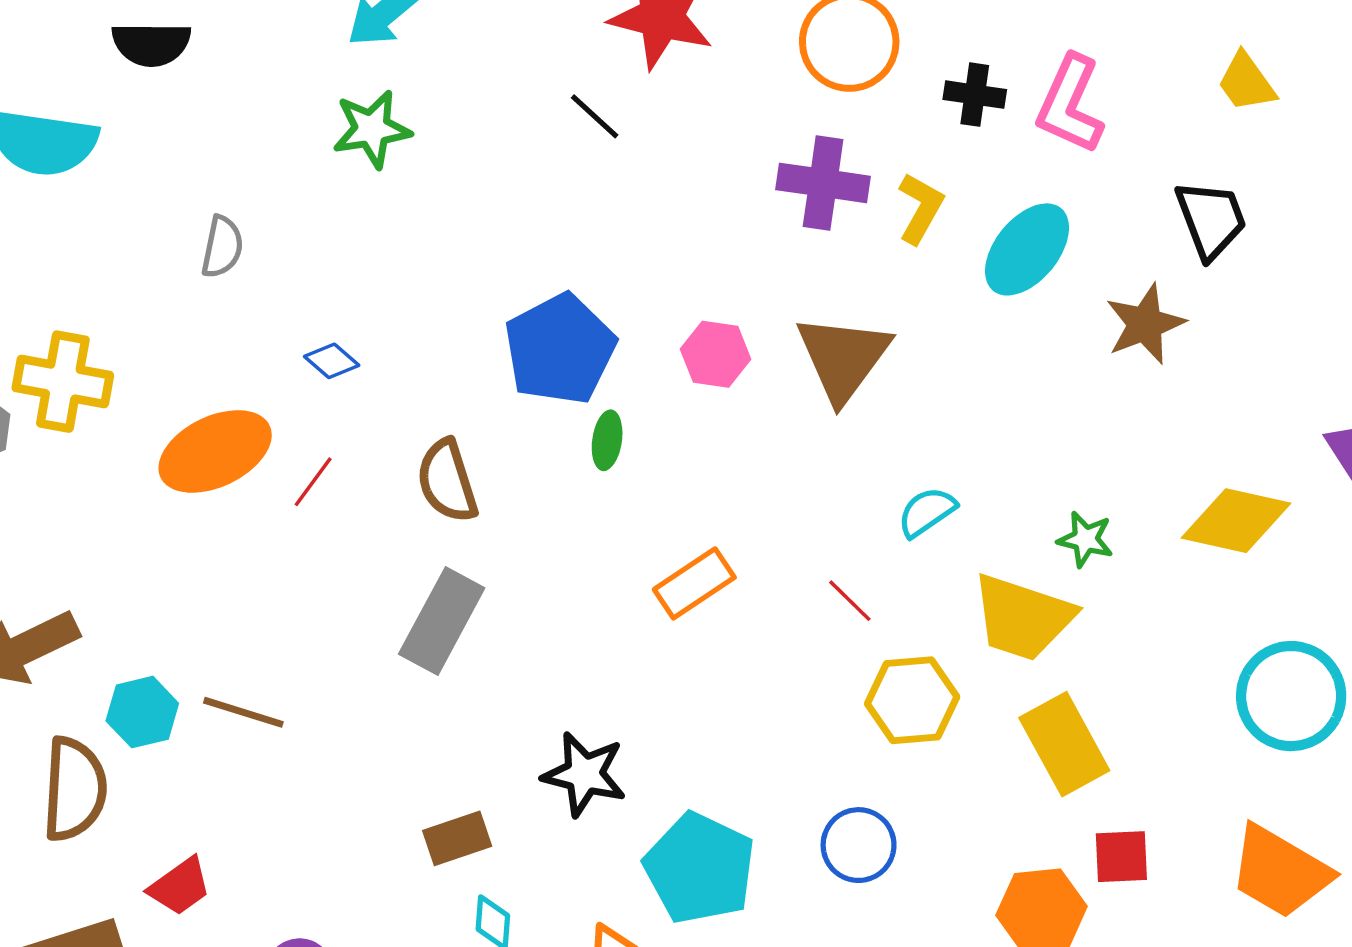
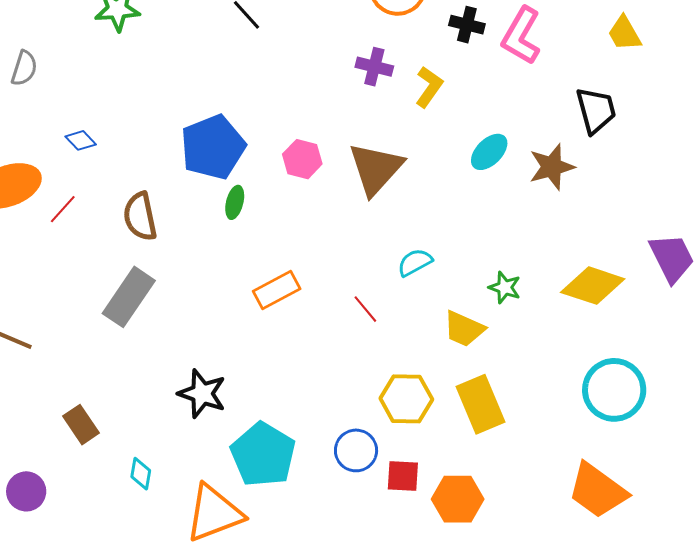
purple cross: (823, 183) -> (374, 67), size x0.7
cyan ellipse: (1027, 249) -> (489, 152), moved, size x0.7
yellow trapezoid: (1023, 617) -> (464, 329), size x0.7
yellow hexagon: (912, 700) -> (406, 399), moved
brown rectangle: (457, 838) -> (81, 425), moved, turned 69
red square: (1121, 857) -> (403, 476), moved

